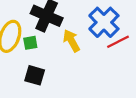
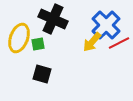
yellow arrow: (71, 41) -> (92, 42), moved, turned -110

